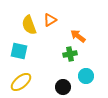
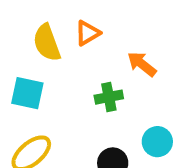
green cross: (70, 54) -> (109, 97), moved

